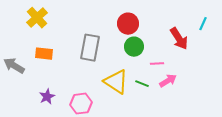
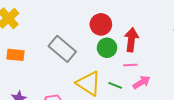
red arrow: (179, 39) -> (131, 40), moved, turned -140
gray rectangle: (90, 48) -> (62, 49), turned -60

